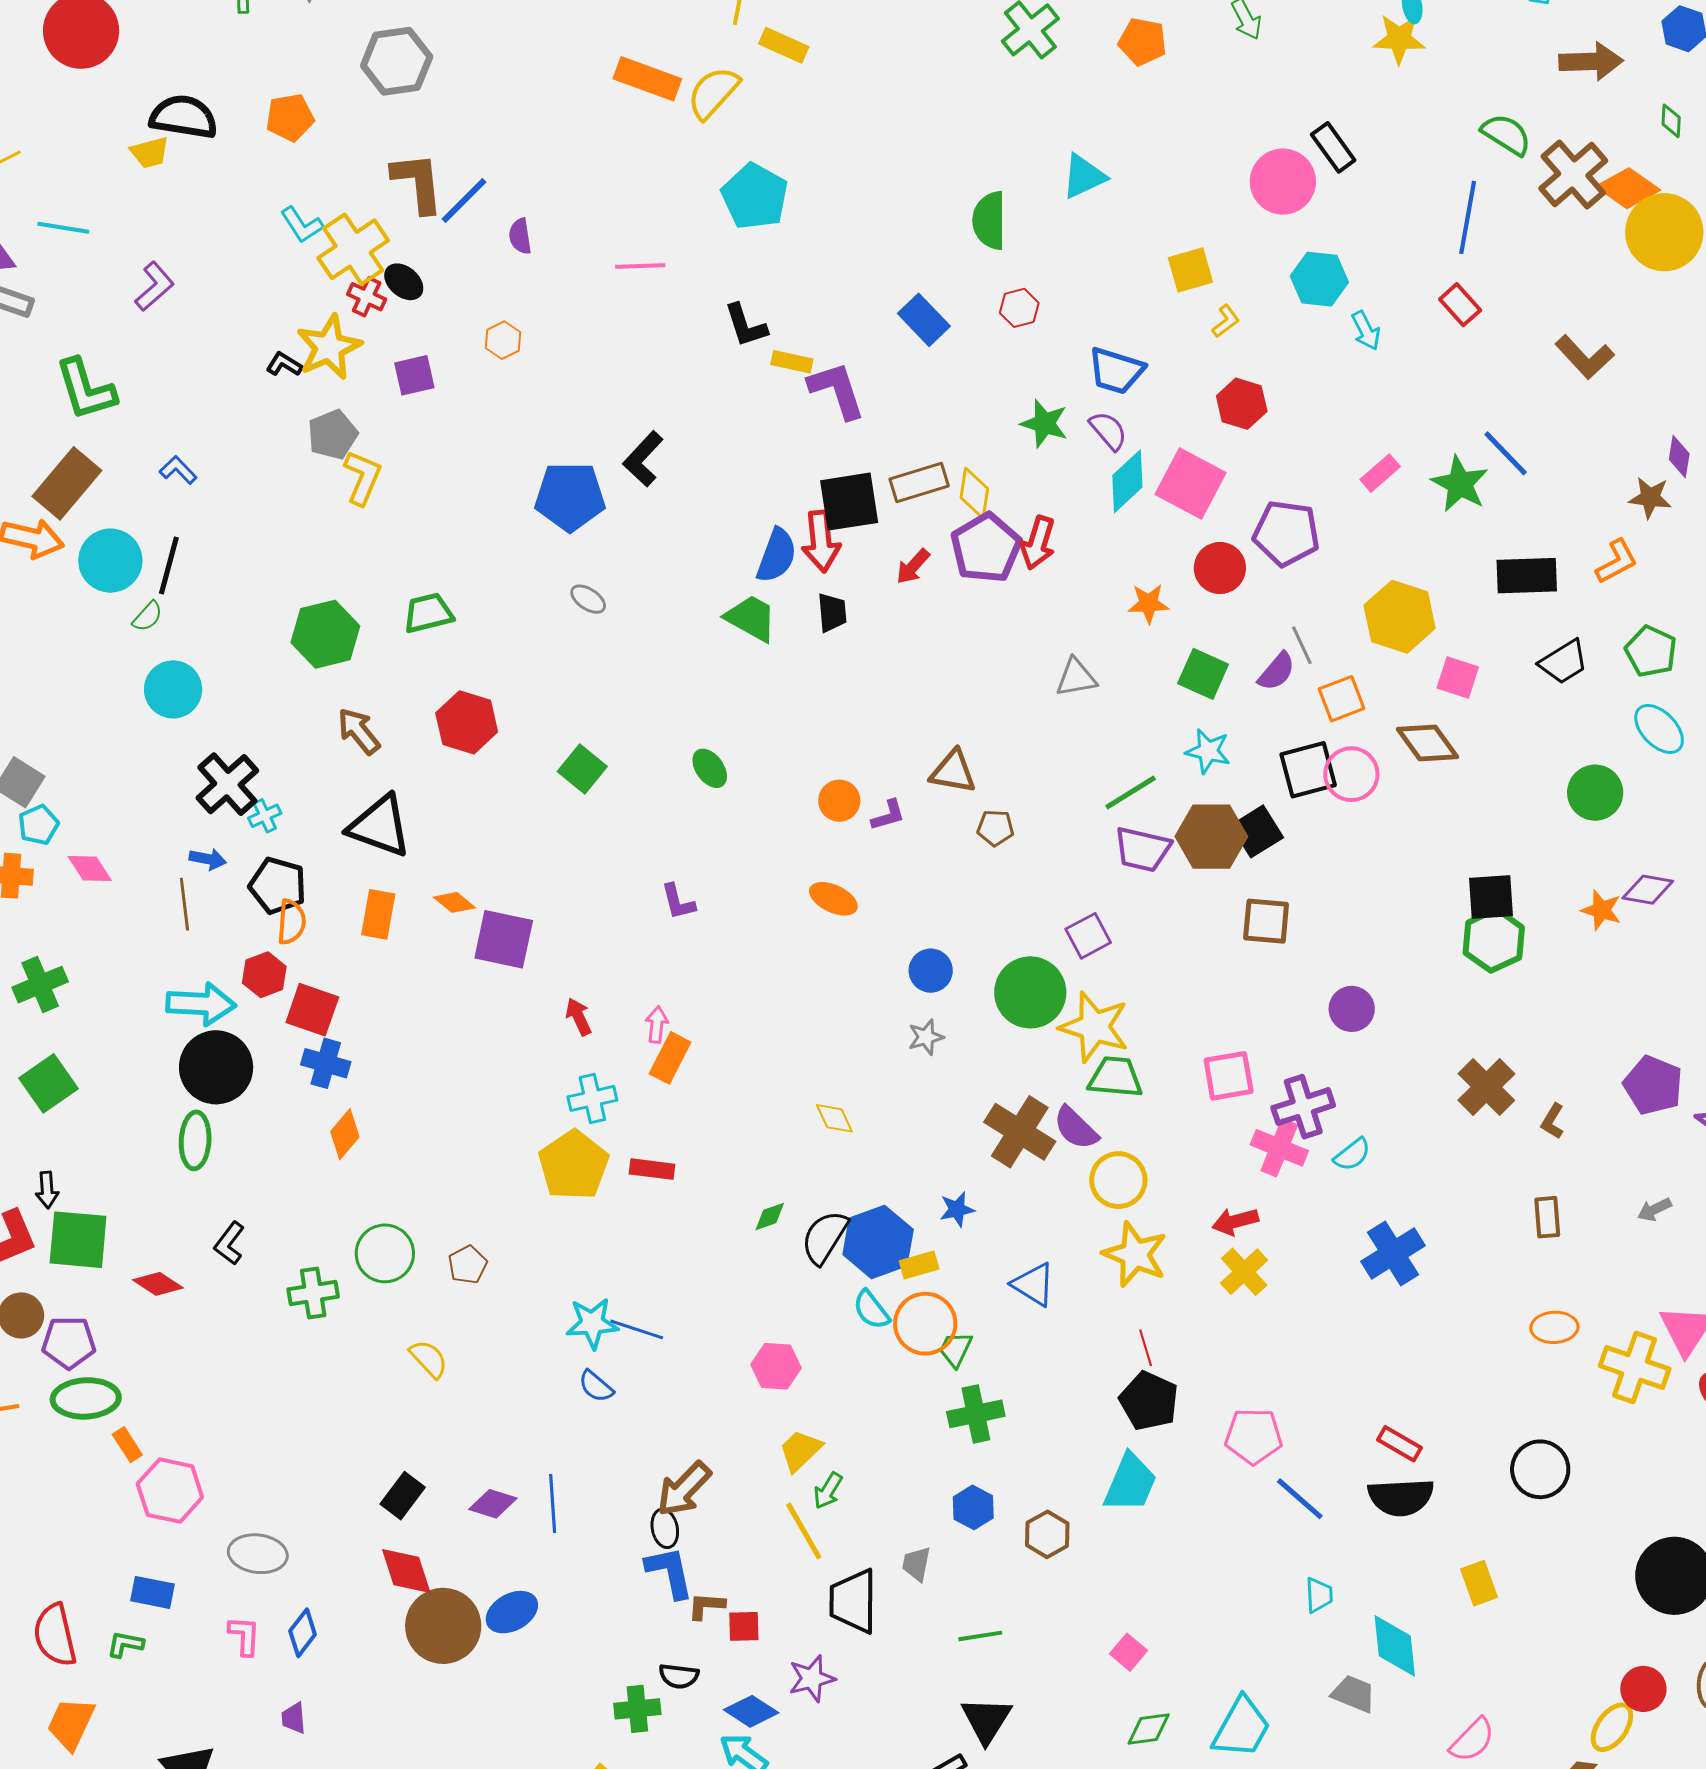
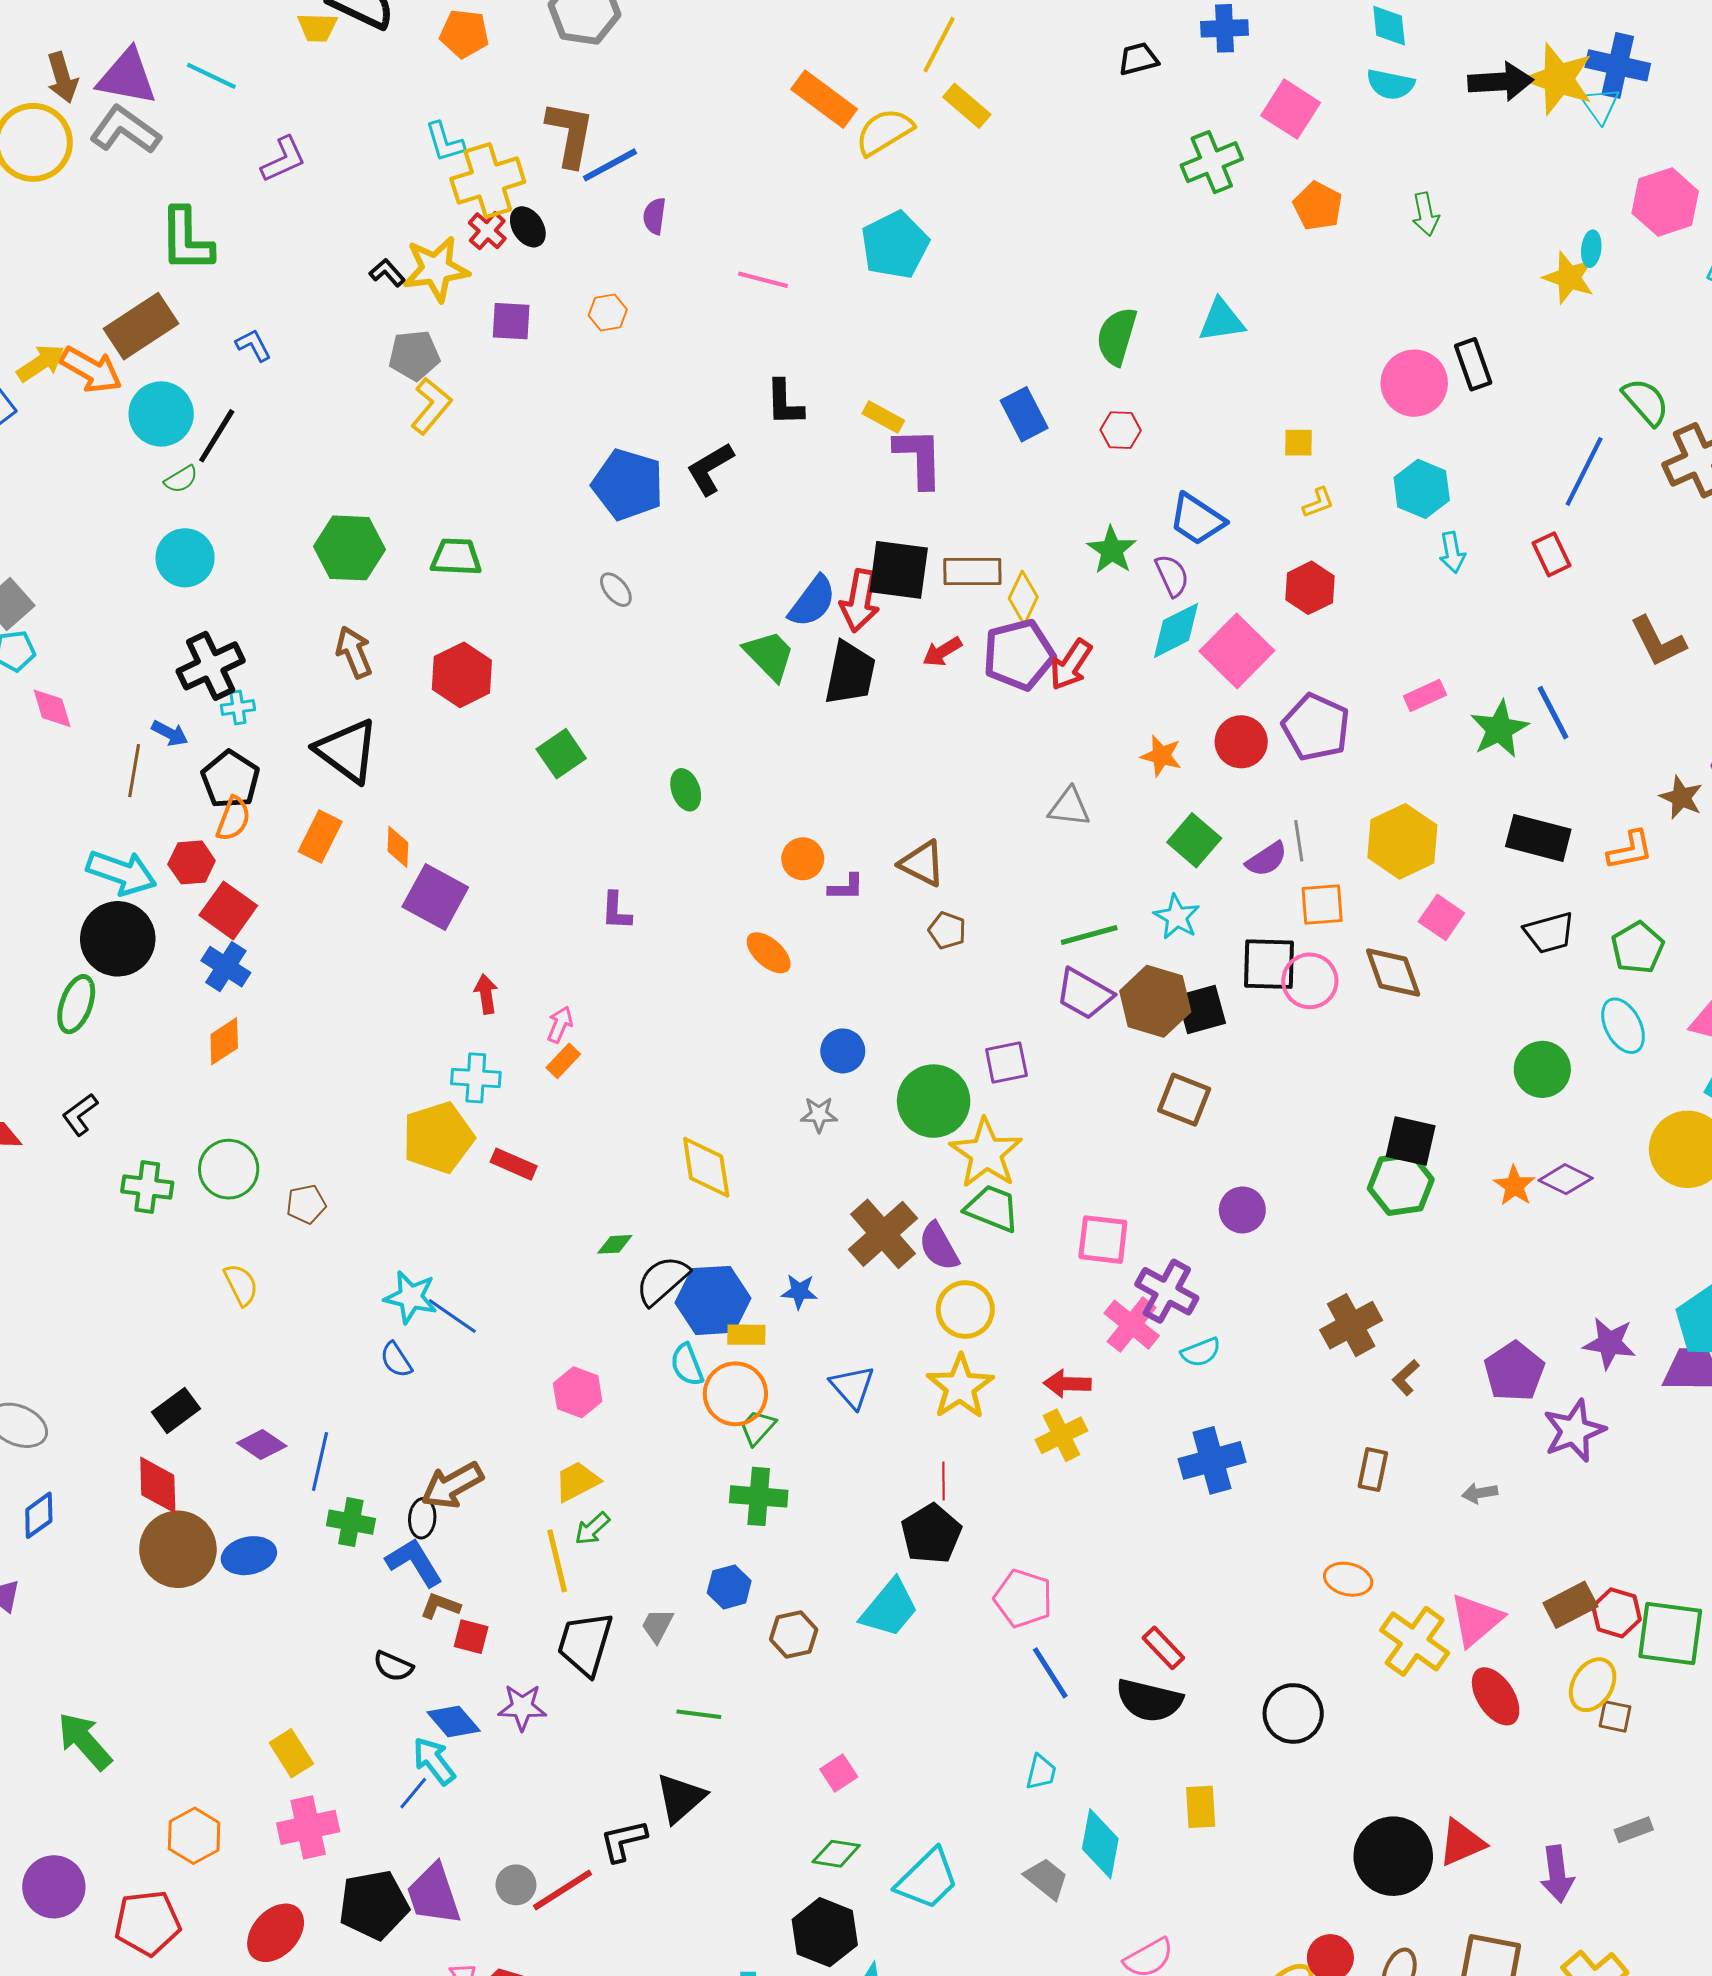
yellow square: (1190, 270) -> (1299, 443), size x0.7
black L-shape: (746, 325) -> (785, 403), moved
black trapezoid: (832, 613) -> (850, 673), size x1.6
orange diamond: (454, 902) -> (398, 847), turned 36
orange rectangle: (670, 1058) -> (563, 1061), size x0.7
purple cross: (1303, 1107) -> (1167, 1291), turned 30
yellow diamond: (834, 1118) -> (706, 1167), size x1.6
blue L-shape: (670, 1572) -> (414, 1562), turned -36
green cross: (637, 1709) -> (351, 1522), moved

